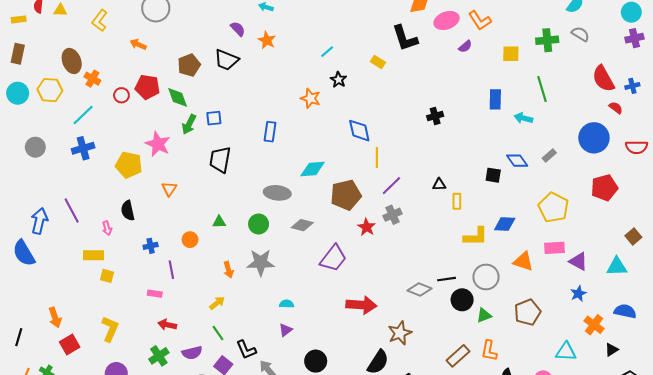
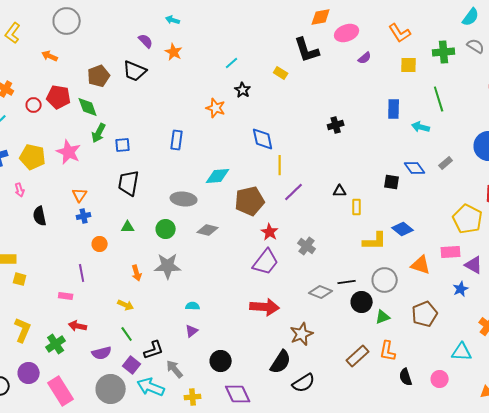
orange L-shape: (480, 20) -> (400, 33), moved
blue square: (214, 118) -> (123, 145), moved
black trapezoid: (220, 160) -> (129, 183), moved
yellow pentagon: (129, 165) -> (33, 157), moved
yellow pentagon: (553, 207) -> (468, 219), moved
gray cross: (393, 215) -> (307, 246), moved, turned -30
blue diamond: (505, 224) -> (403, 229), turned 35
pink arrow: (107, 228) -> (20, 190), moved
blue cross: (151, 246) -> (84, 216), moved
purple trapezoid: (333, 258) -> (266, 262), moved
blue star: (578, 294) -> (461, 289), moved
yellow arrow: (217, 303) -> (126, 305), turned 63
black L-shape: (246, 350) -> (154, 350), turned -85
green cross: (159, 356) -> (56, 344), moved

